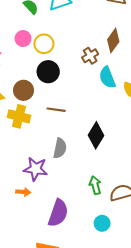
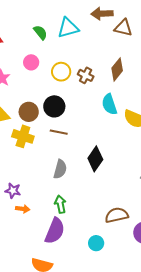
yellow circle: (44, 44) -> (61, 72), moved
brown cross: (90, 56) -> (86, 75), moved, turned -35
black circle: (48, 72) -> (54, 106), moved
purple star: (36, 169) -> (13, 191), moved, size x0.7
green arrow: (95, 185) -> (60, 204), moved

